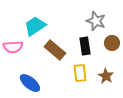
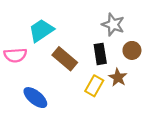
yellow rectangle: (80, 73) -> (94, 86), turned 36
brown star: (106, 76) -> (118, 78), moved

